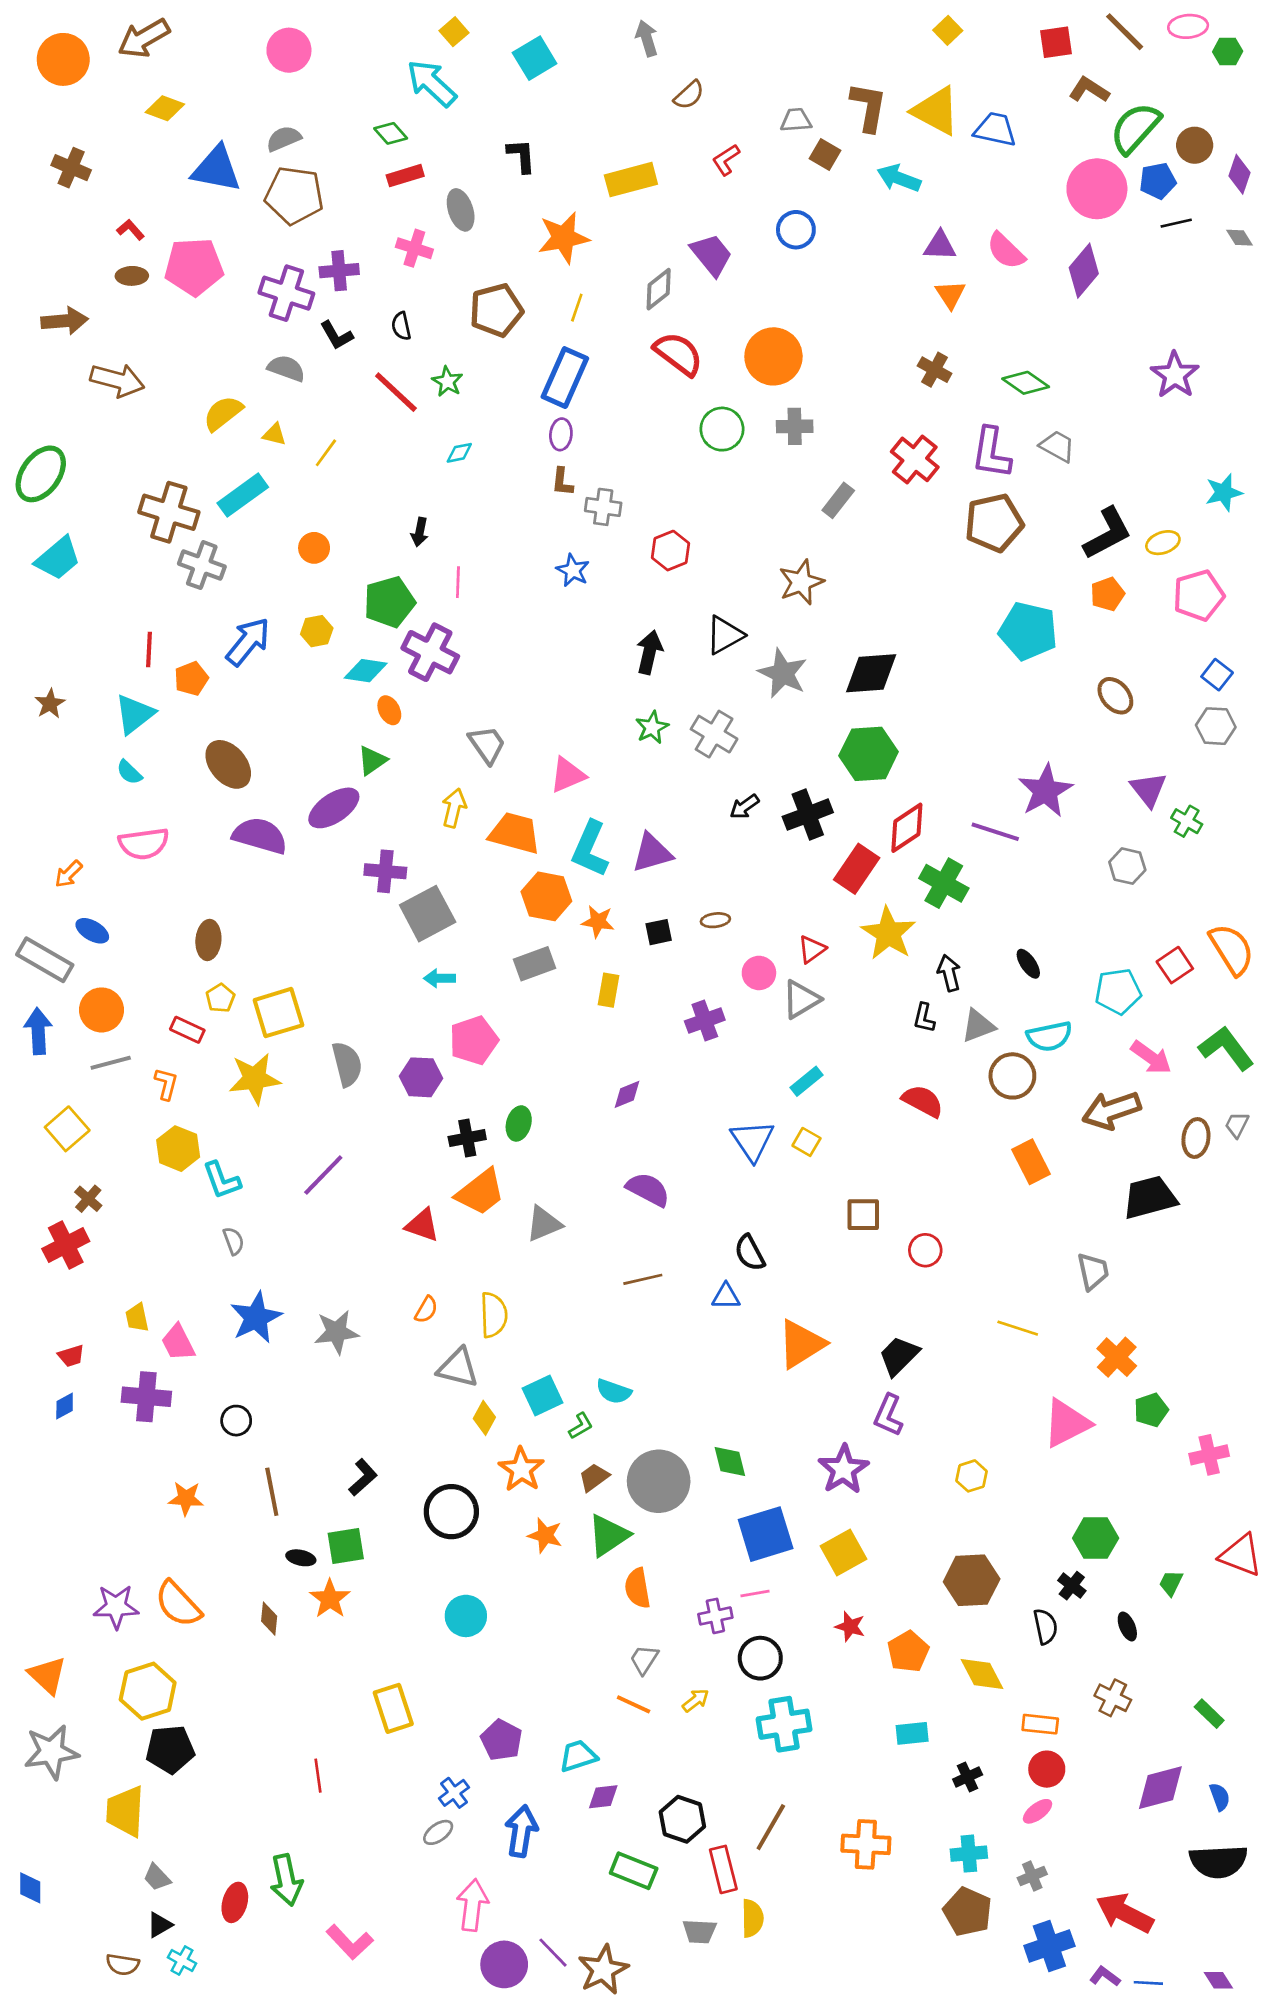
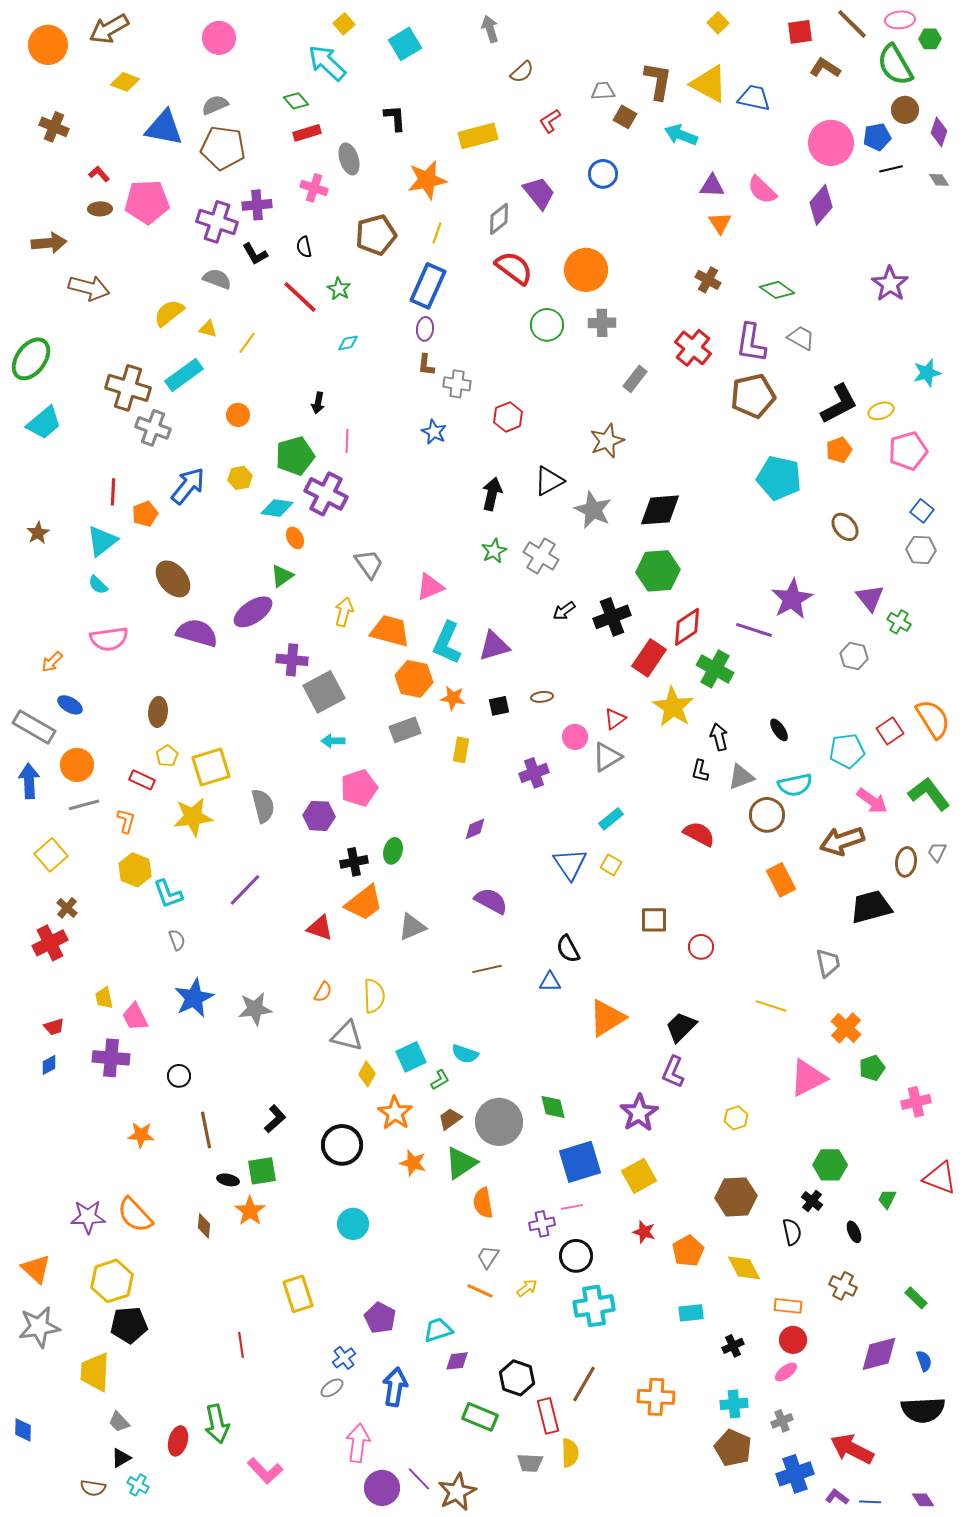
green semicircle: (1135, 128) -> (895, 65), moved, turned -72

